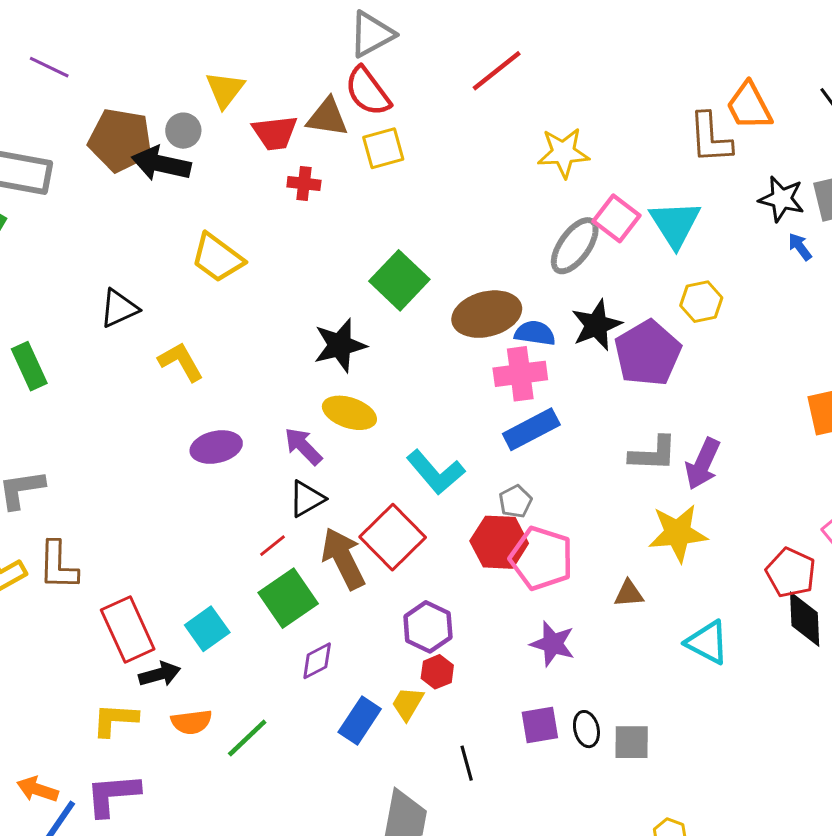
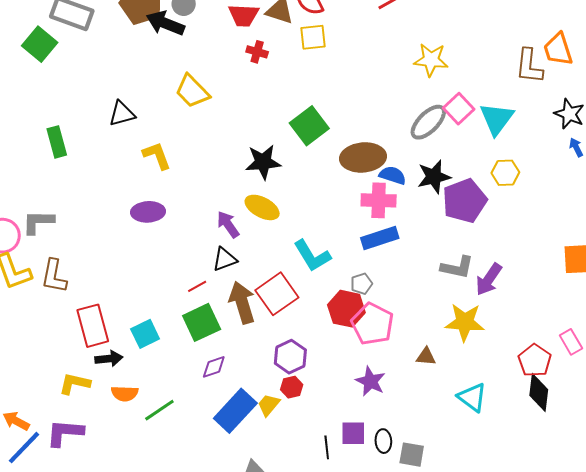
purple ellipse: (216, 447) -> (148, 212), moved
blue rectangle: (360, 721) -> (235, 411), size x1.4
black line: (467, 763) -> (327, 447), moved

